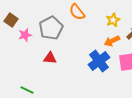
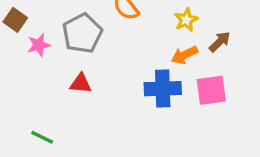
blue cross: (99, 61) -> (163, 89), turned 35

